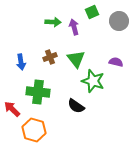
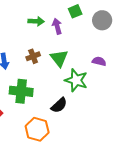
black semicircle: (76, 106) -> (59, 105), turned -78
orange hexagon: (34, 130) -> (37, 129), moved

